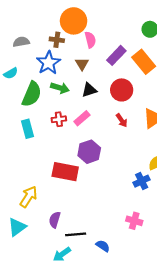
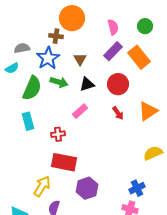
pink semicircle: (90, 40) -> (113, 27), moved
gray semicircle: (21, 42) -> (22, 48), moved
red cross: (59, 119) -> (58, 134), moved
purple hexagon: (89, 152) -> (87, 188), moved
blue cross: (142, 181) -> (137, 188), moved
yellow arrow: (29, 197) -> (42, 186), moved

